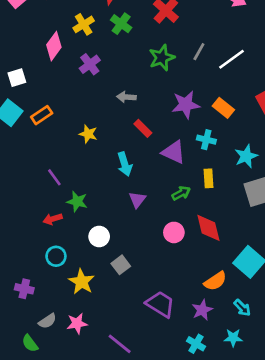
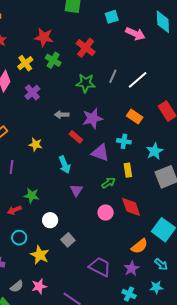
green star: (162, 58) -> (86, 83), turned 30
purple star: (186, 105) -> (92, 118), moved
purple line: (54, 177) -> (11, 167), moved, turned 48

